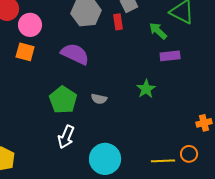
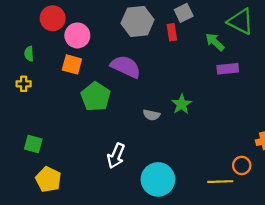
green star: (146, 89) -> (182, 104), moved
green pentagon: (63, 100) -> (96, 97), moved
orange circle: (189, 154) -> (242, 165), moved

